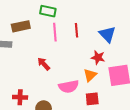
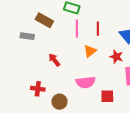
brown rectangle: (21, 26) -> (44, 20), turned 36
red arrow: (44, 64) -> (54, 60), moved
orange triangle: (90, 75) -> (90, 51), moved

